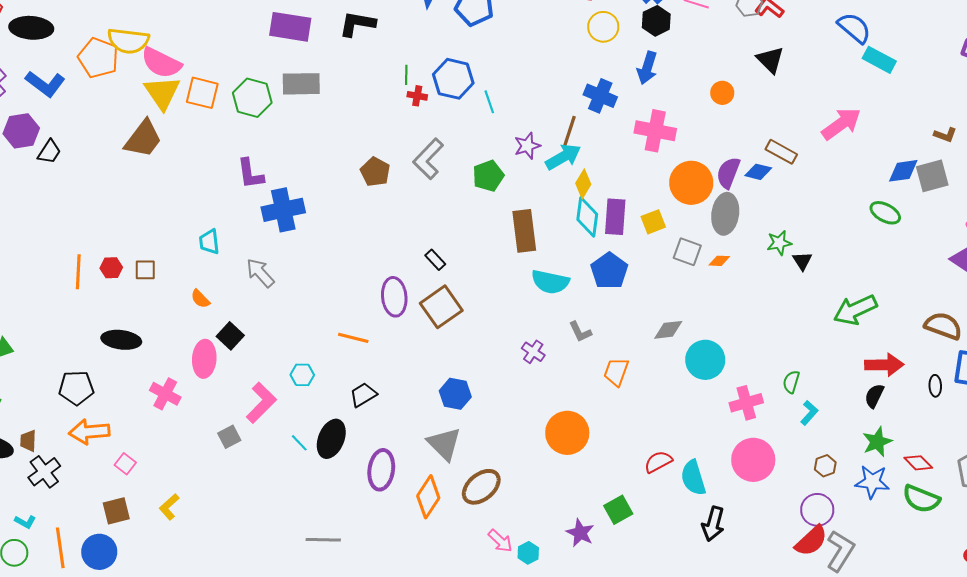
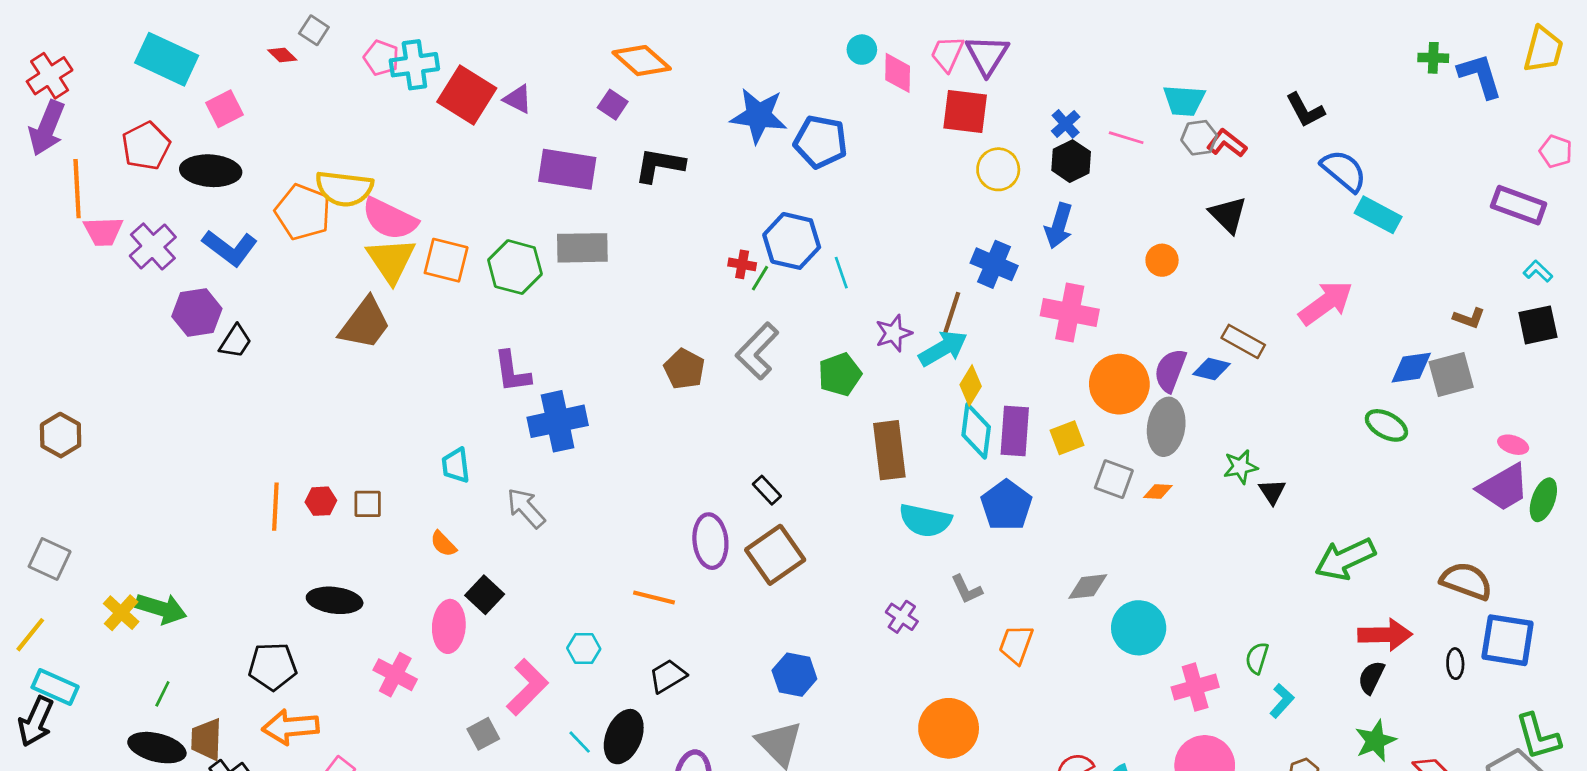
green line: (406, 75) -> (760, 278), moved, turned 30
brown trapezoid: (28, 441) -> (207, 739), size x1.4

